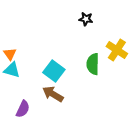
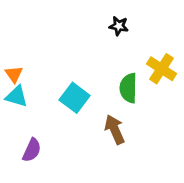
brown arrow: (53, 94) -> (115, 129), moved, turned 35

